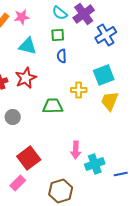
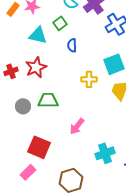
green square: (58, 35) -> (60, 23), moved, turned -32
green trapezoid: (53, 106) -> (48, 100), moved
pink arrow: (76, 150) -> (77, 126), moved, turned 36
red square: (29, 158) -> (39, 147), turned -30

